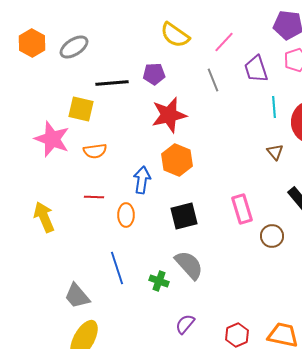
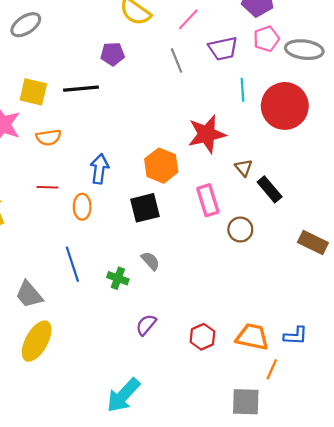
purple trapezoid: (256, 69) -> (223, 49), turned -84
black line: (112, 83) -> (81, 89), moved
red star: (169, 115) -> (207, 134), moved
brown triangle: (275, 152) -> (244, 168), moved
orange hexagon: (177, 160) -> (161, 166), moved
gray semicircle: (189, 265) -> (150, 261), size x0.6

